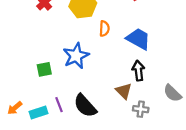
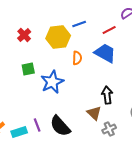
blue trapezoid: (138, 39) -> (105, 53), moved
green square: (44, 69) -> (28, 69), moved
gray cross: (141, 109) -> (109, 129), turned -32

